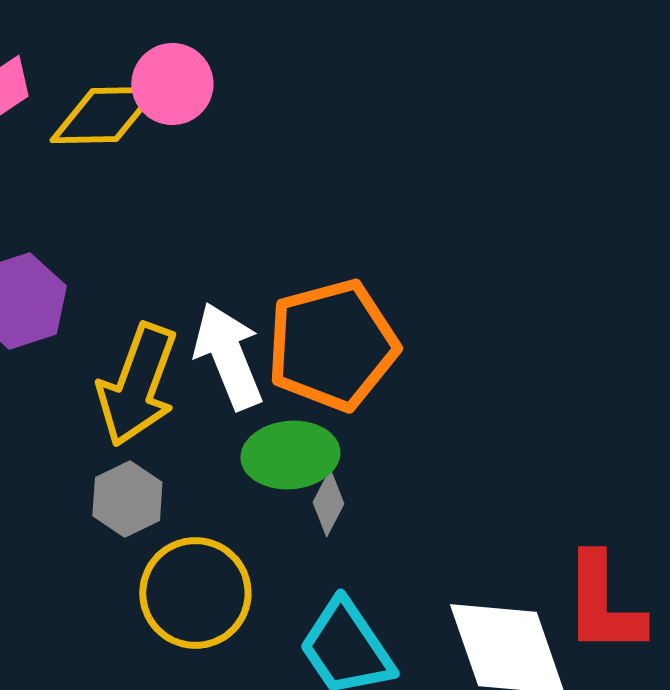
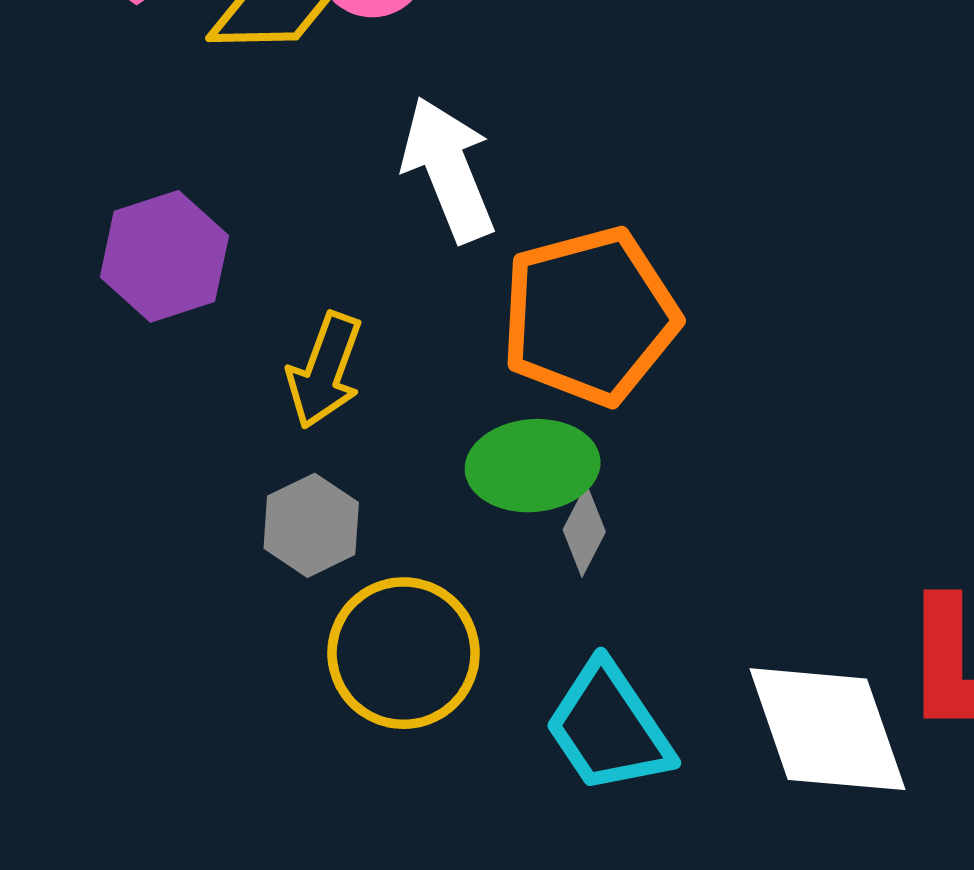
white arrow: (228, 356) -> (448, 169), moved
yellow arrow: (137, 385) -> (325, 370), size x0.7

